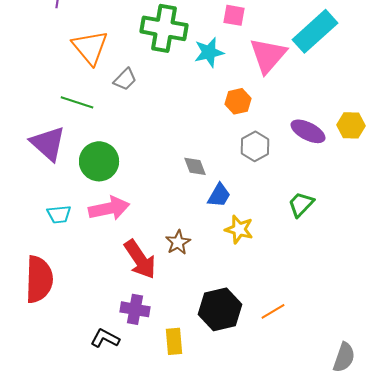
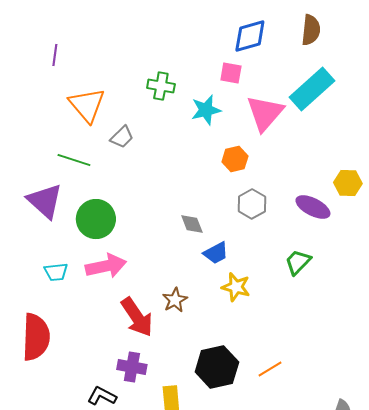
green cross: (164, 28) -> (161, 86), size x0.6
purple ellipse: (308, 131) -> (313, 207), moved
blue trapezoid: (219, 195) -> (216, 253), turned 32

